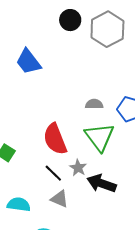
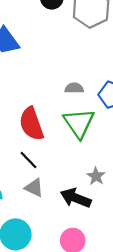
gray star: (78, 168) -> (96, 176), moved
black arrow: (101, 183) -> (76, 198), moved

